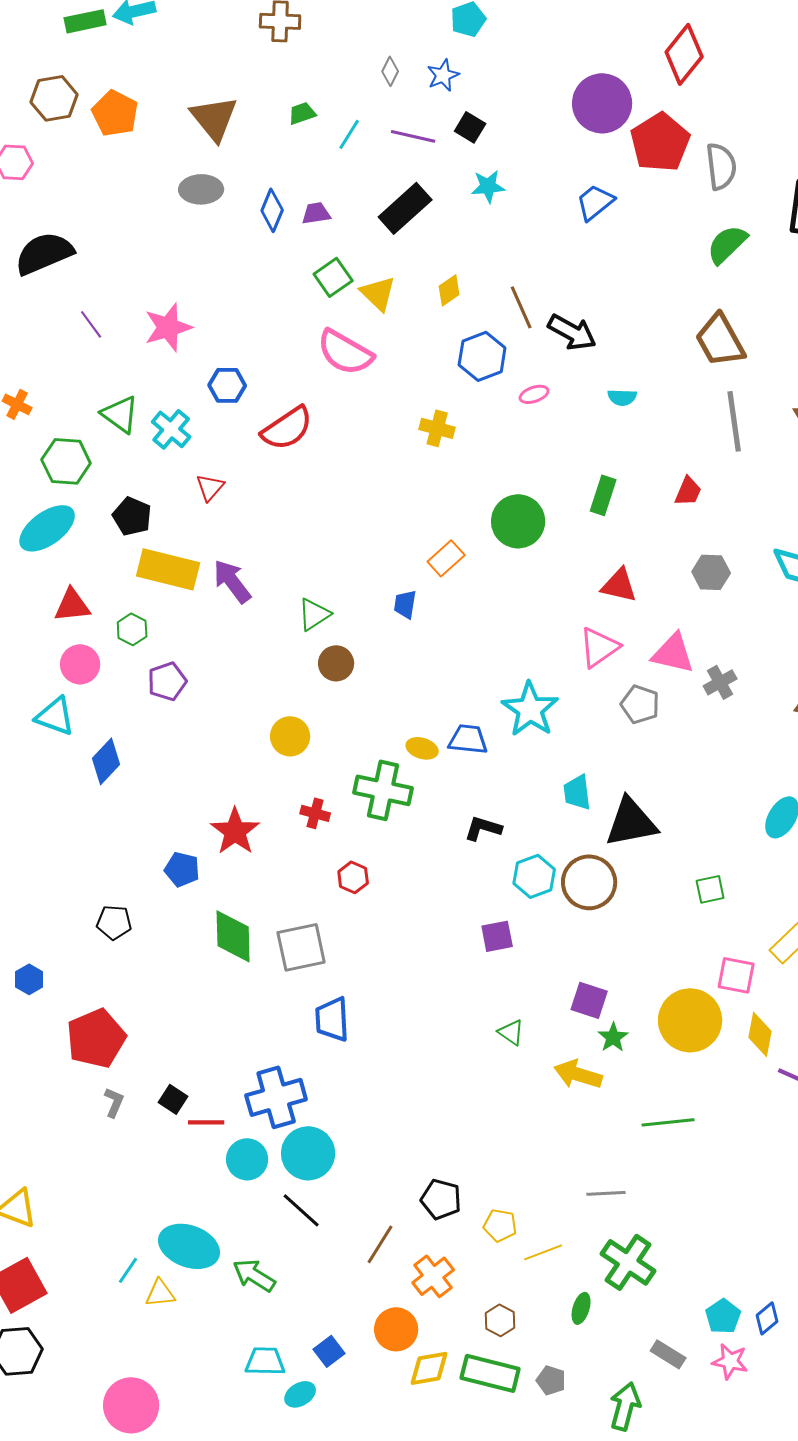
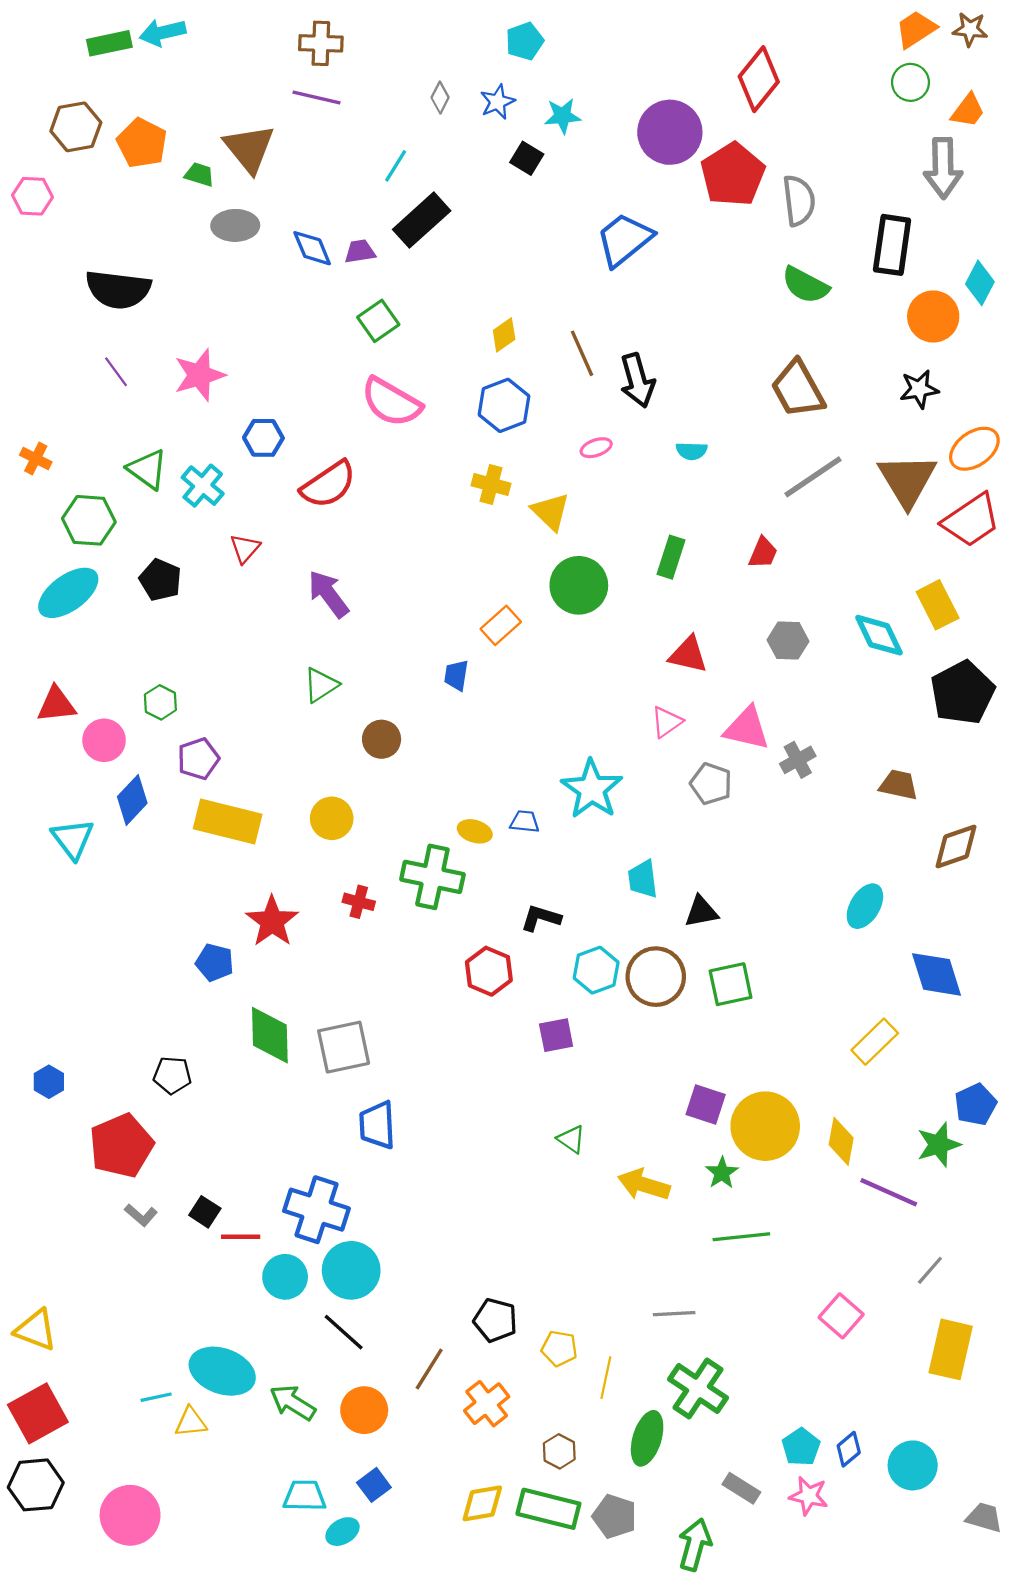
green trapezoid: (302, 113) -> (199, 175), moved, turned 36
purple line: (413, 136) -> (316, 98), moved
cyan star: (488, 186) -> (563, 116), moved
blue trapezoid: (595, 202) -> (624, 240), moved, size x1.4
black rectangle: (405, 208) -> (422, 220), moved
blue diamond: (272, 210) -> (312, 248), turned -45
green semicircle: (727, 244) -> (805, 285), turned -108
black semicircle: (44, 253) -> (118, 289), moved, turned -150
yellow triangle: (378, 293) -> (551, 512), moved
black arrow: (572, 332) -> (637, 380), turned 45
blue hexagon: (482, 356) -> (504, 405), moved
gray line: (734, 421) -> (813, 477), turned 64
yellow rectangle: (168, 569) -> (228, 822), moved
purple arrow: (232, 581) -> (328, 594), moved
red triangle: (72, 605) -> (56, 705), moved
green triangle: (314, 614) -> (321, 685), moved
pink triangle: (599, 647) -> (667, 722), size x0.7
cyan triangle: (55, 716) -> (73, 839), moved, turned 33
blue trapezoid: (468, 739) -> (525, 822), size x0.7
blue diamond: (106, 761) -> (132, 800), moved
black triangle: (631, 822) -> (701, 912), size x0.6
red hexagon: (353, 877) -> (489, 971), moved, size x1.4
green square: (710, 889) -> (731, 984), moved, size x1.4
black pentagon: (114, 922) -> (172, 1075), moved
pink square: (736, 975) -> (841, 1316), moved, turned 30
purple square: (589, 1000) -> (706, 1104), moved
green star: (613, 1037) -> (722, 1173), moved
blue cross: (276, 1097) -> (316, 1210), turned 34
gray L-shape: (114, 1102) -> (141, 1215), turned 108
yellow line: (543, 1252) -> (606, 1378), turned -57
cyan line: (128, 1270) -> (156, 1397), turned 44
green ellipse: (581, 1308) -> (647, 1438), size x1.6
orange circle: (396, 1329) -> (364, 1410), moved
gray pentagon: (551, 1380) -> (615, 1516), size x1.4
pink circle: (131, 1405) -> (130, 1515), moved

